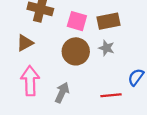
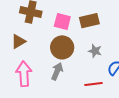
gray star: (106, 48) -> (95, 51), moved
gray arrow: (62, 93) -> (57, 71), moved

